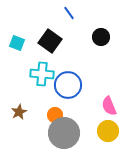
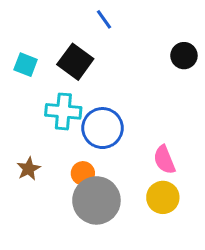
black circle: (101, 37) -> (184, 56), moved

